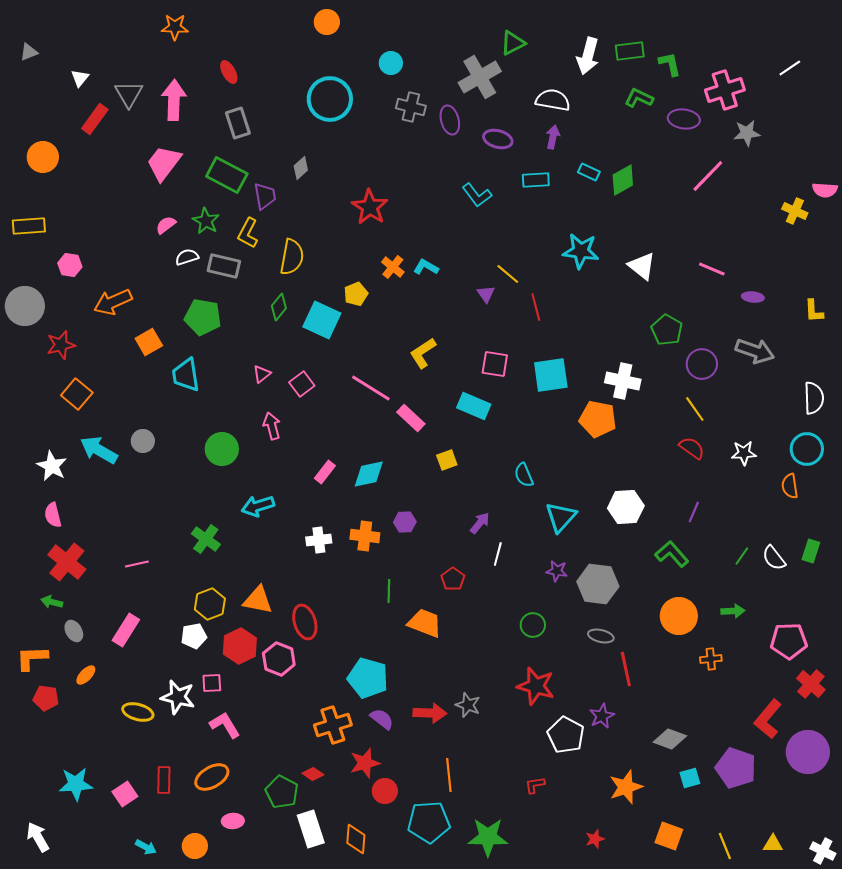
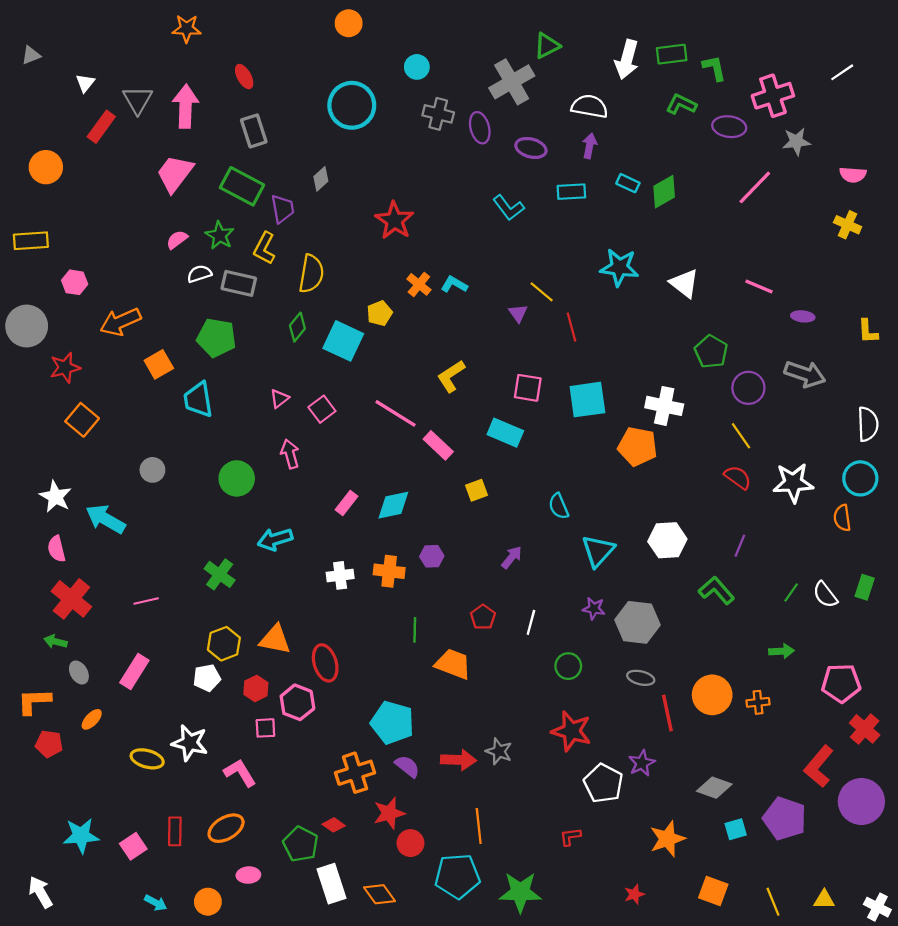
pink semicircle: (825, 190) -> (853, 175), moved
cyan arrow: (99, 450) -> (106, 519), moved
white star: (744, 453) -> (793, 483), size x1.5
white line: (498, 554) -> (531, 622), moved
orange circle: (679, 616) -> (712, 695), moved
red hexagon: (240, 646) -> (256, 688), size x0.7
pink square: (212, 683) -> (265, 728), moved
orange diamond: (356, 839) -> (380, 894), turned -40

